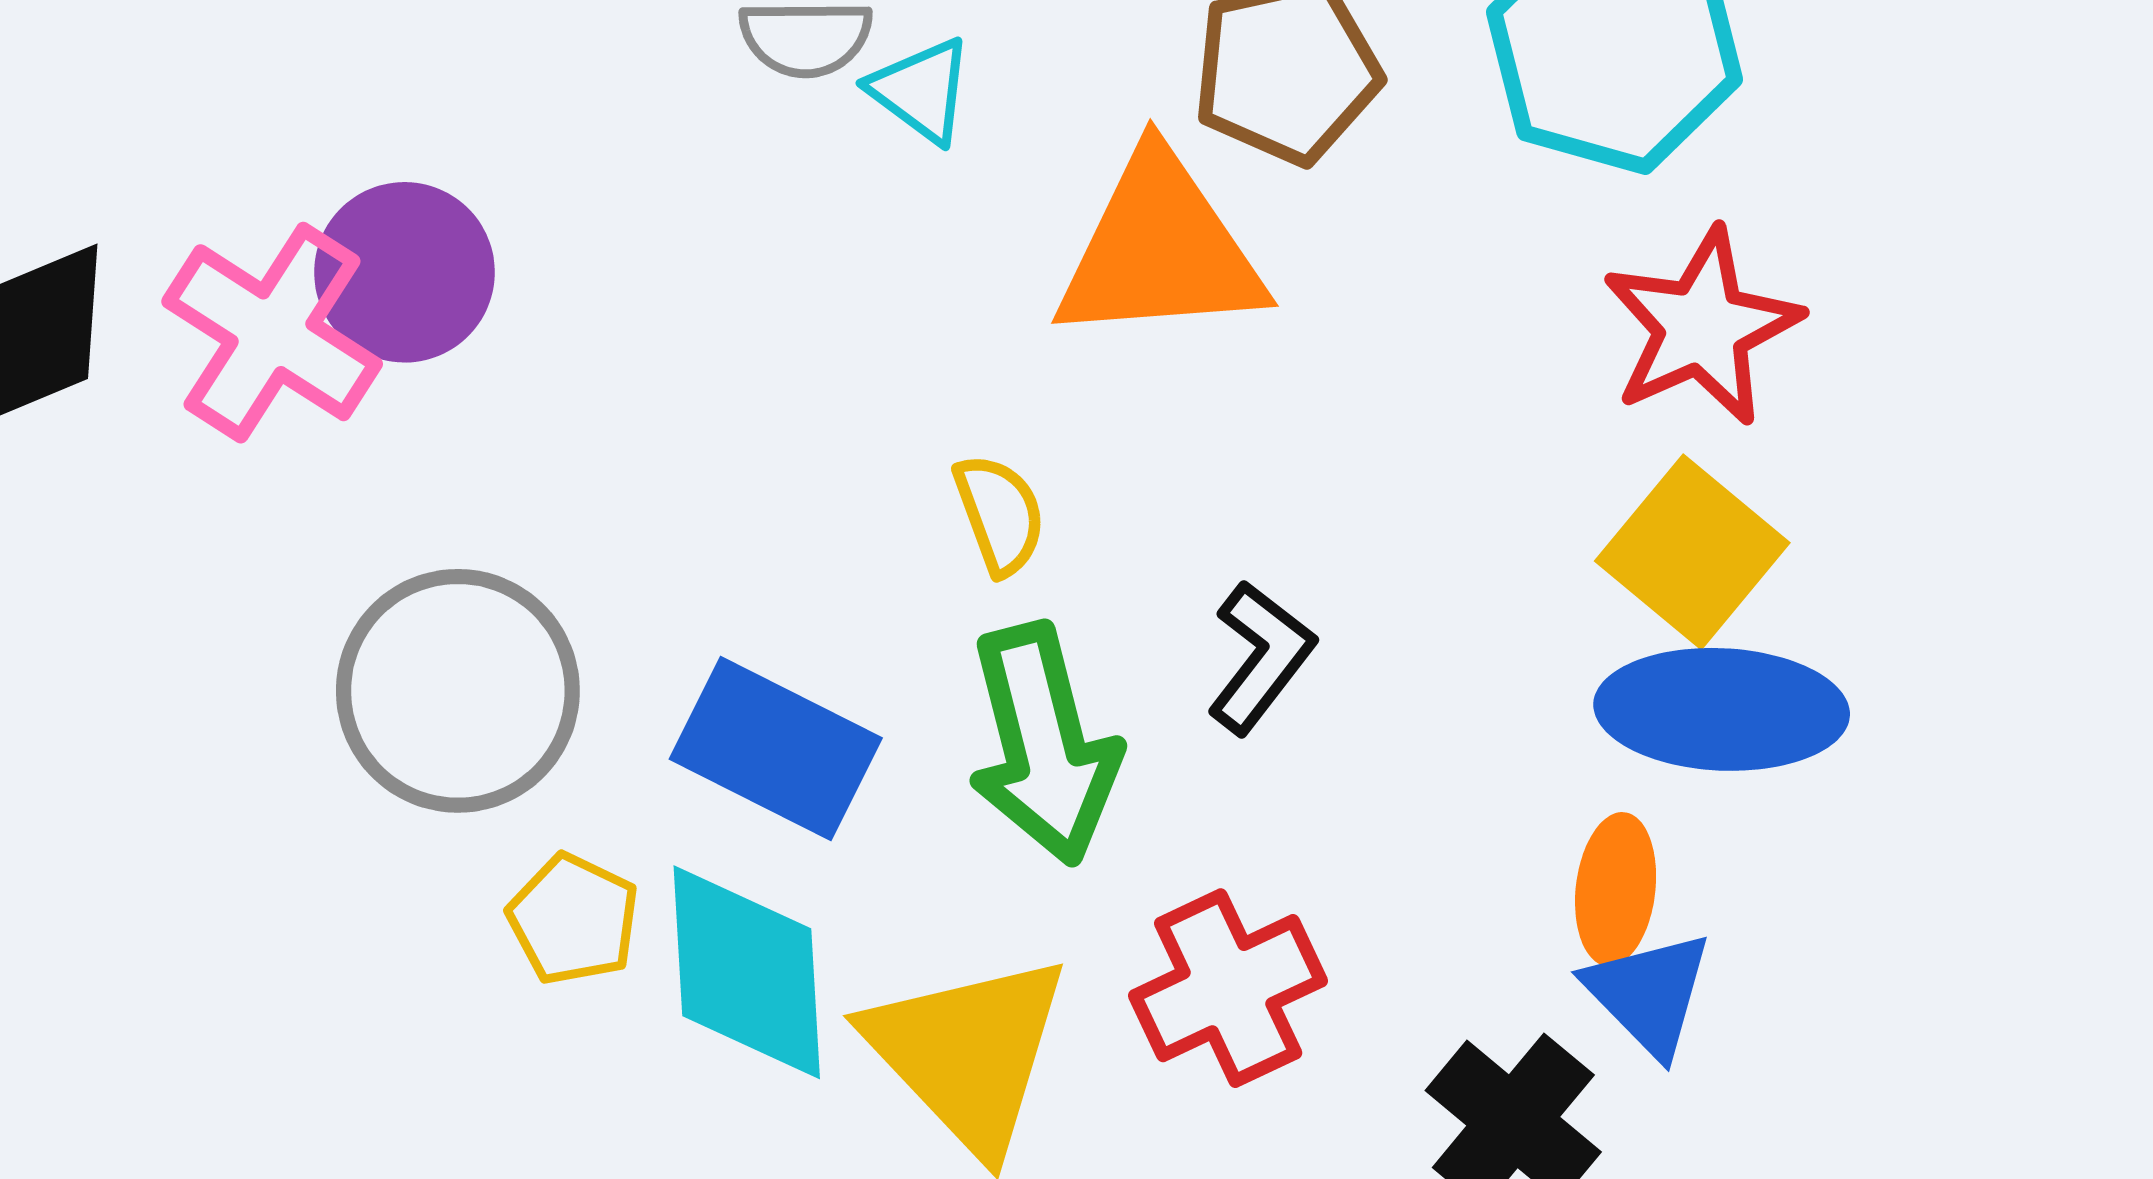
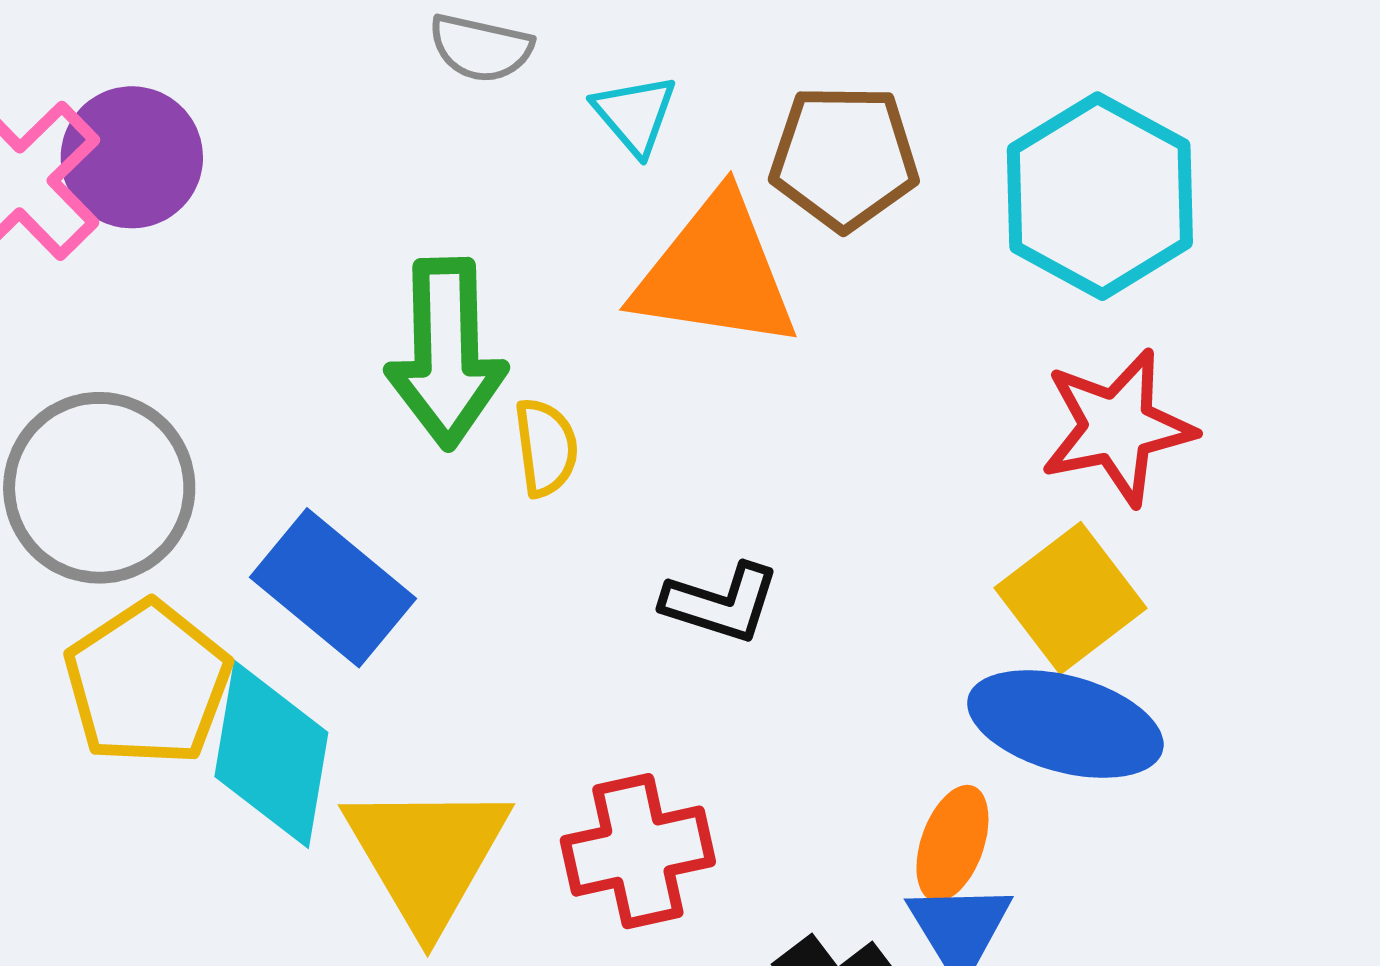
cyan triangle: (921, 90) -> (635, 115), moved
black L-shape: (1261, 657) -> (721, 603), turned 57
green arrow: (1043, 744) -> (446, 353), moved
yellow pentagon: (573, 919) -> (148, 683), size x1.6

